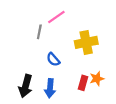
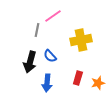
orange star: (97, 79) -> (98, 83), moved
black arrow: (26, 86) -> (30, 62), moved

